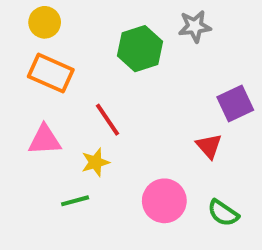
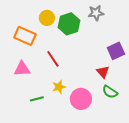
yellow circle: (45, 22) -> (47, 18), moved
yellow star: (95, 162) -> (59, 87), moved
green semicircle: (223, 213) -> (110, 92), moved

